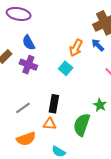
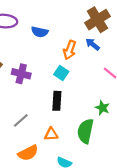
blue semicircle: (29, 43) -> (40, 32), moved, turned -42
black rectangle: (54, 104) -> (57, 101), moved

